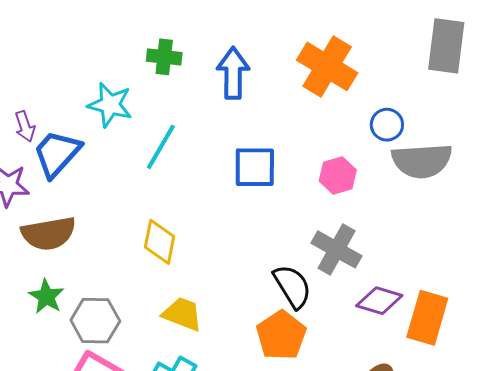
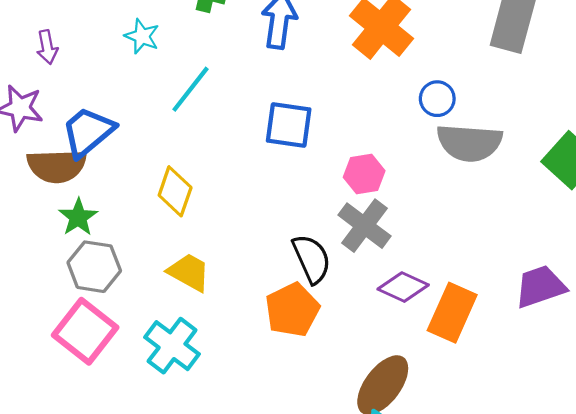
cyan star: (110, 105) -> (142, 36), size x0.7
blue trapezoid: (57, 154) -> (88, 132), moved
pink hexagon: (338, 175) -> (364, 174), moved
green star: (46, 296) -> (78, 217), moved

